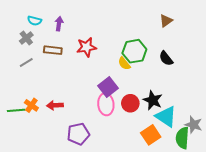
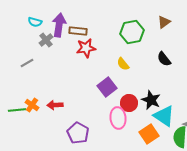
purple arrow: (59, 24) -> (59, 25), size x1.6
gray cross: (26, 38) -> (46, 40), moved
brown rectangle: (53, 50) -> (78, 31), moved
green hexagon: (134, 51) -> (132, 32), moved
pink ellipse: (106, 104) -> (118, 118), moved
purple pentagon: (78, 134) -> (78, 133), turned -30

